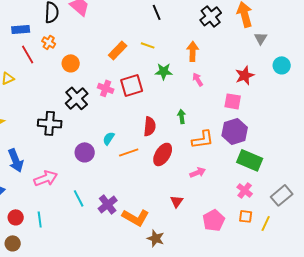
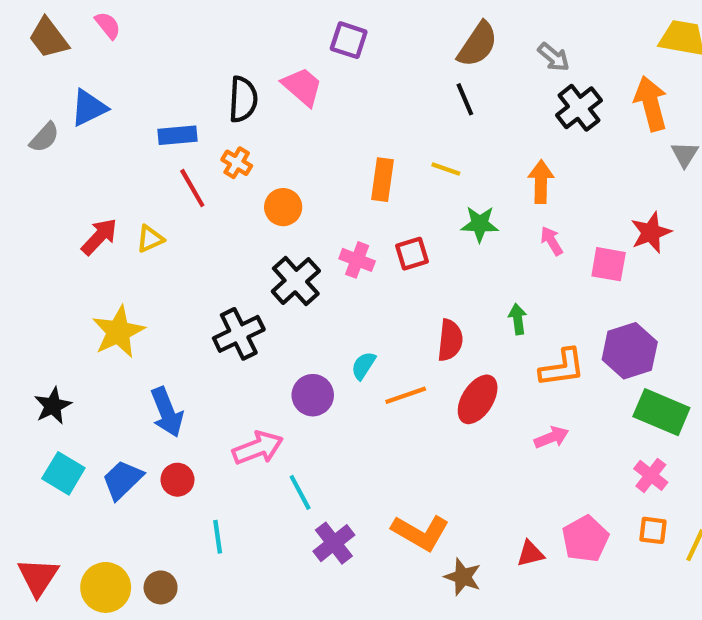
orange rectangle: (118, 50) -> (382, 180), turned -36
red square: (132, 85) -> (412, 254), size x0.7
pink square: (233, 101) -> (609, 264), moved
black cross: (50, 123) -> (239, 334), turned -30
pink arrow: (46, 178) -> (258, 448), moved
red triangle: (177, 201) -> (530, 554), moved, turned 40
purple cross: (108, 204) -> (334, 543), moved
red circle: (16, 217) -> (177, 480), moved

